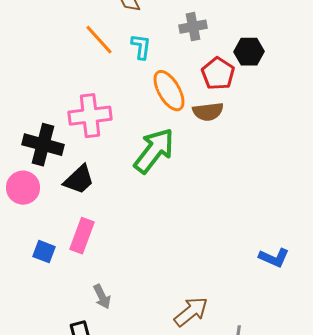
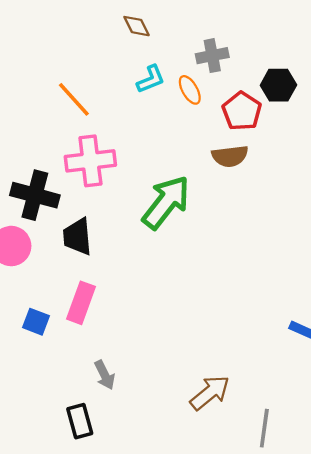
orange line: (99, 40) -> (74, 99), moved
cyan L-shape: (141, 47) -> (151, 79), turned 60
orange ellipse: (169, 91) -> (190, 90), moved, size x0.6
black trapezoid: (79, 180) -> (77, 237), turned 128

